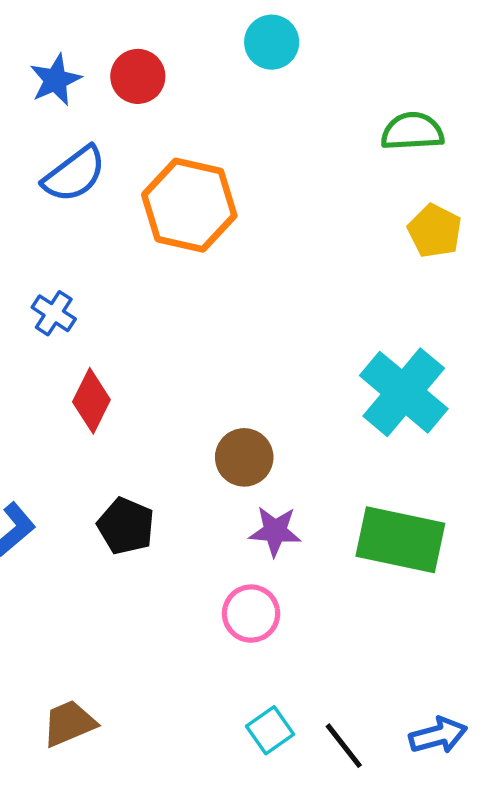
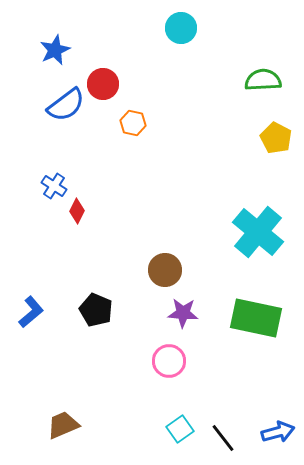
red circle: (138, 76) -> (103, 84), moved
orange hexagon: (189, 205) -> (133, 123), size x0.5
red diamond: (91, 401) -> (77, 211), moved, size x0.7

